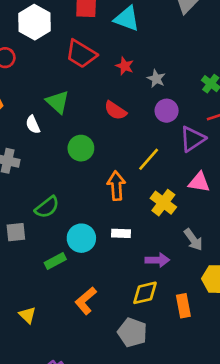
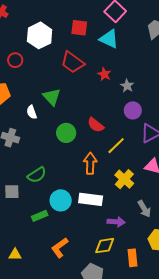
red semicircle: (115, 110) -> (96, 125), moved
white rectangle: (121, 233) -> (91, 199), size x1.6
yellow triangle: (27, 315) -> (15, 255), turned -48

